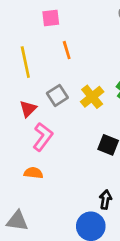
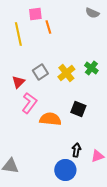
orange line: (67, 50) -> (48, 27), moved
yellow line: (25, 62) -> (18, 34), moved
orange semicircle: (33, 173) -> (50, 119), moved, size x1.5

